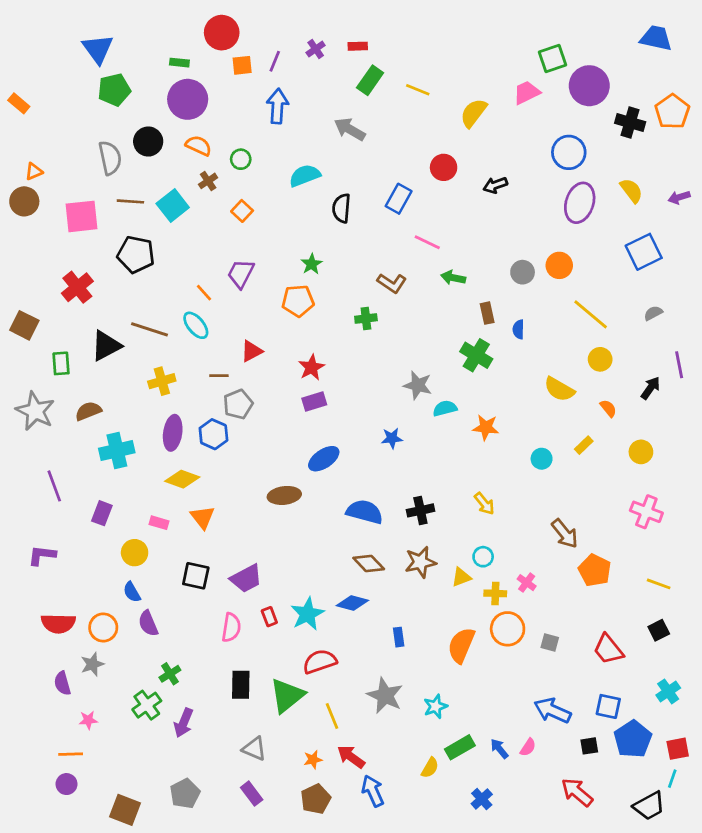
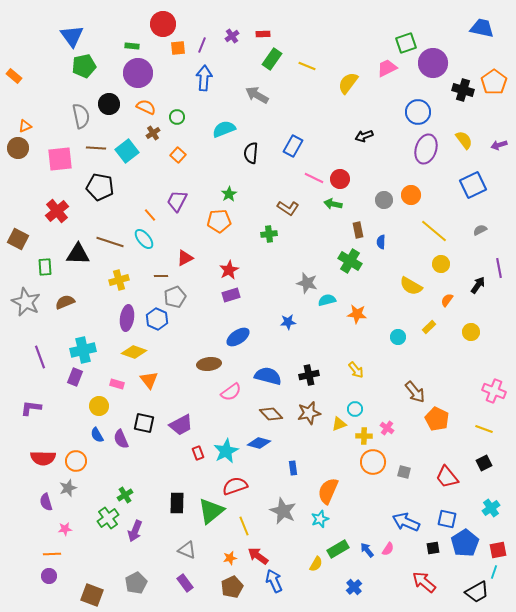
red circle: (444, 167) -> (340, 179), moved
black triangle: (106, 346) -> (78, 254), turned 30
orange semicircle: (608, 408) -> (447, 300), turned -104
cyan cross: (117, 451) -> (83, 350), moved
pink cross: (646, 512) -> (494, 391), moved
purple semicircle: (148, 623) -> (121, 439), moved
pink semicircle: (231, 628) -> (231, 392), moved, turned 45
orange semicircle: (461, 645) -> (328, 491), moved

